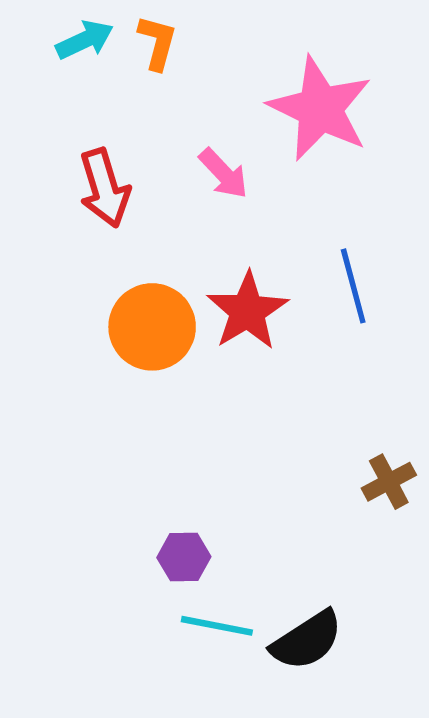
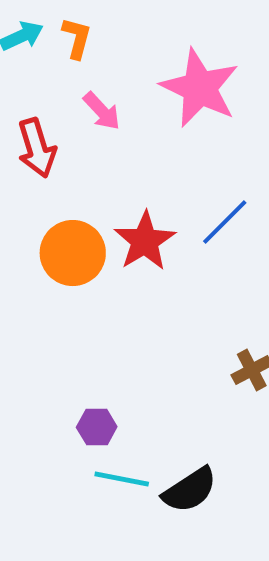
pink arrow: (224, 173) -> (102, 111), moved
blue line: (353, 286) -> (225, 222), turned 60

